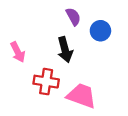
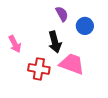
pink trapezoid: (82, 96) -> (72, 64), moved

